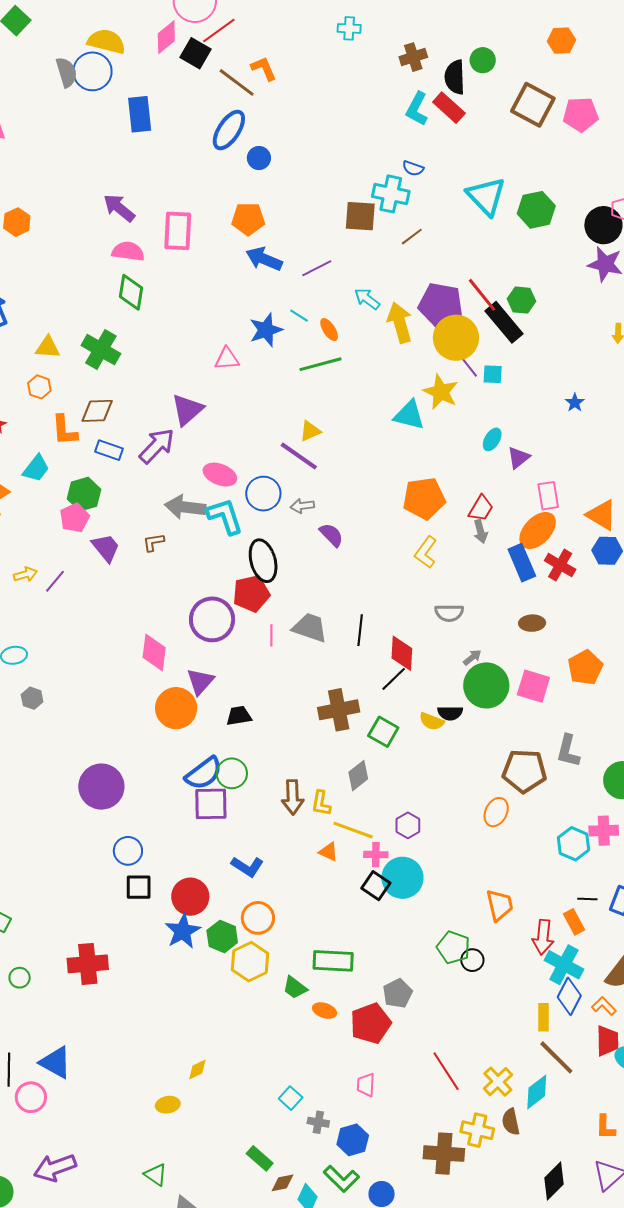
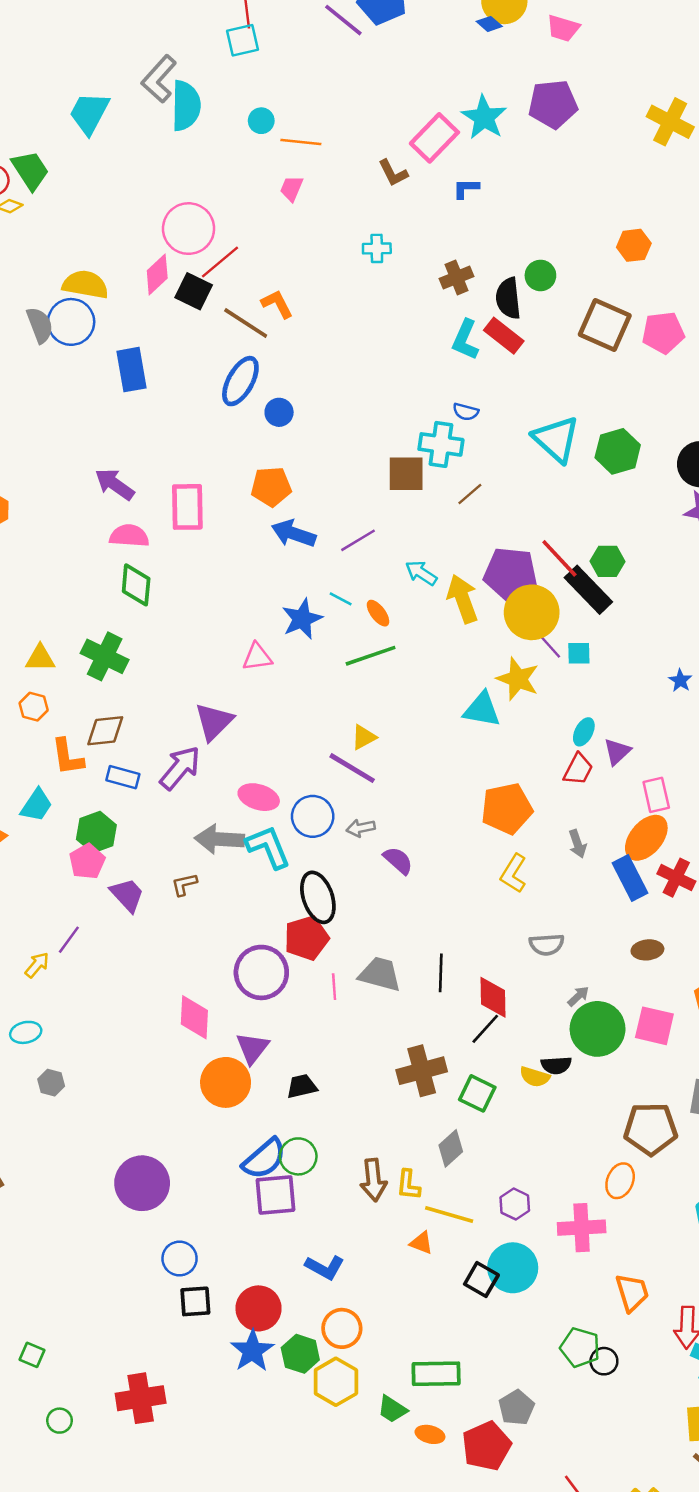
red trapezoid: (481, 508) -> (578, 769), moved
yellow arrow: (25, 574) -> (37, 965), moved, turned -30
pink cross: (376, 855) -> (582, 1228), moved, size x1.6

